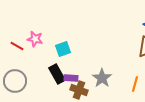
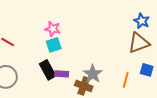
pink star: (35, 39) -> (53, 29), moved
brown cross: (79, 90) -> (84, 86), moved

